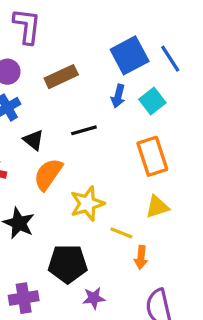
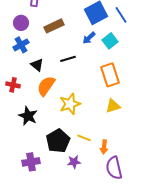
blue arrow: (118, 96) -> (89, 38), turned 32
yellow line: (121, 233) -> (84, 138), moved
orange arrow: (141, 257) -> (104, 147), moved
black pentagon: (68, 264) -> (58, 141), turned -30

